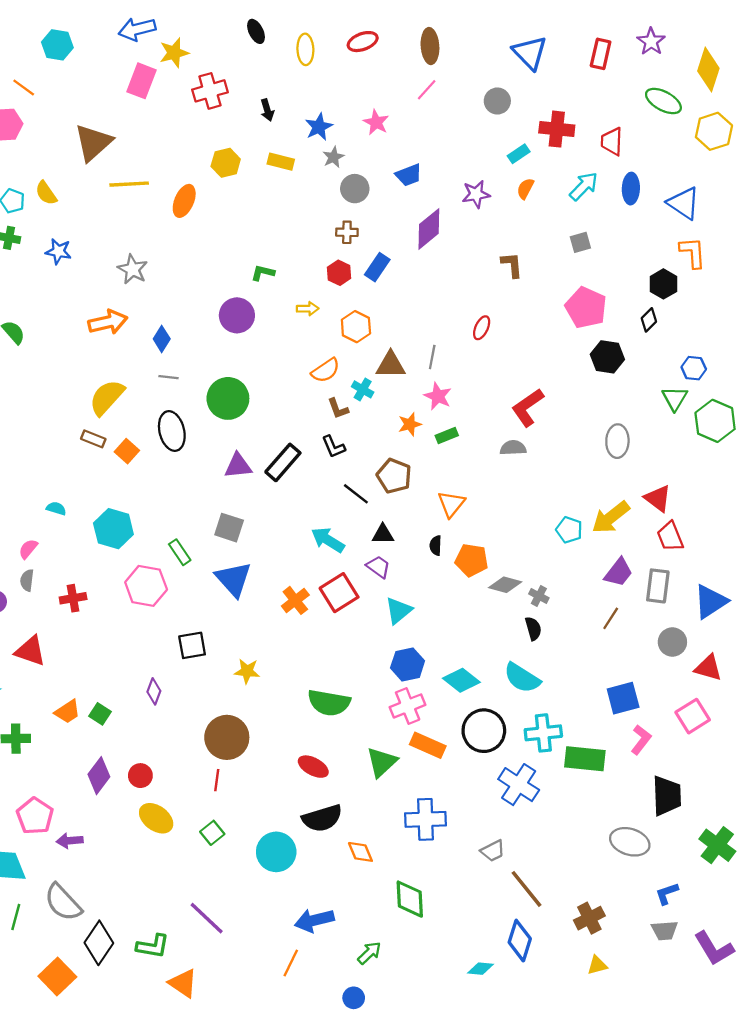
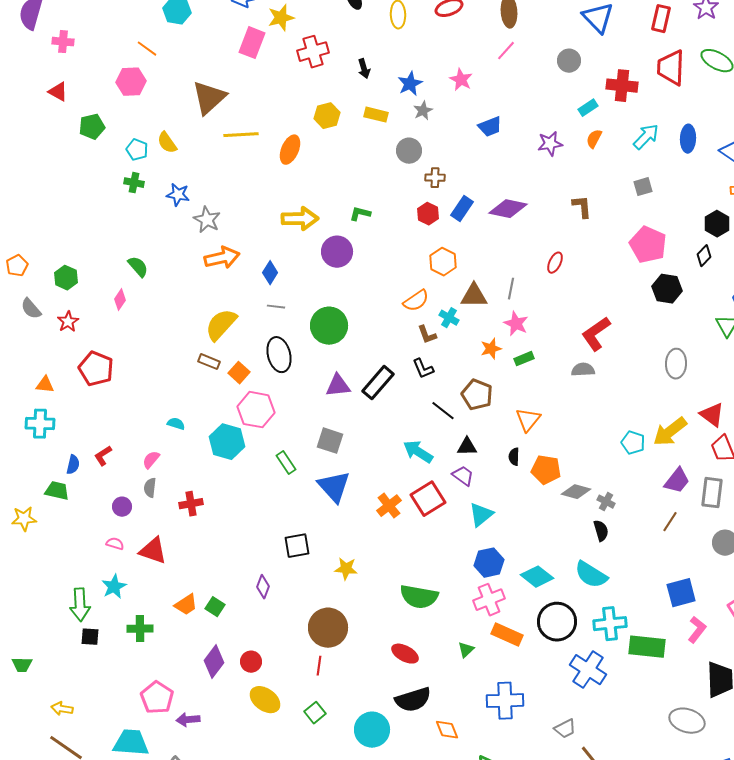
red trapezoid: (612, 141) -> (671, 68), moved, size x1.4
gray circle: (355, 189) -> (409, 151), moved
purple diamond: (429, 229) -> (508, 209), moved, turned 51
gray star: (133, 269) -> (207, 220), moved
yellow arrow: (308, 309) -> (300, 219), moved, size x1.8
pink hexagon: (146, 586) -> (256, 410), moved
green triangle: (382, 762) -> (466, 650), size x0.6

